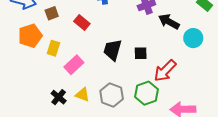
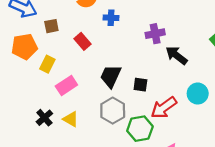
cyan circle: (193, 38) -> (198, 94), moved
gray hexagon: (112, 95) -> (113, 111), moved

